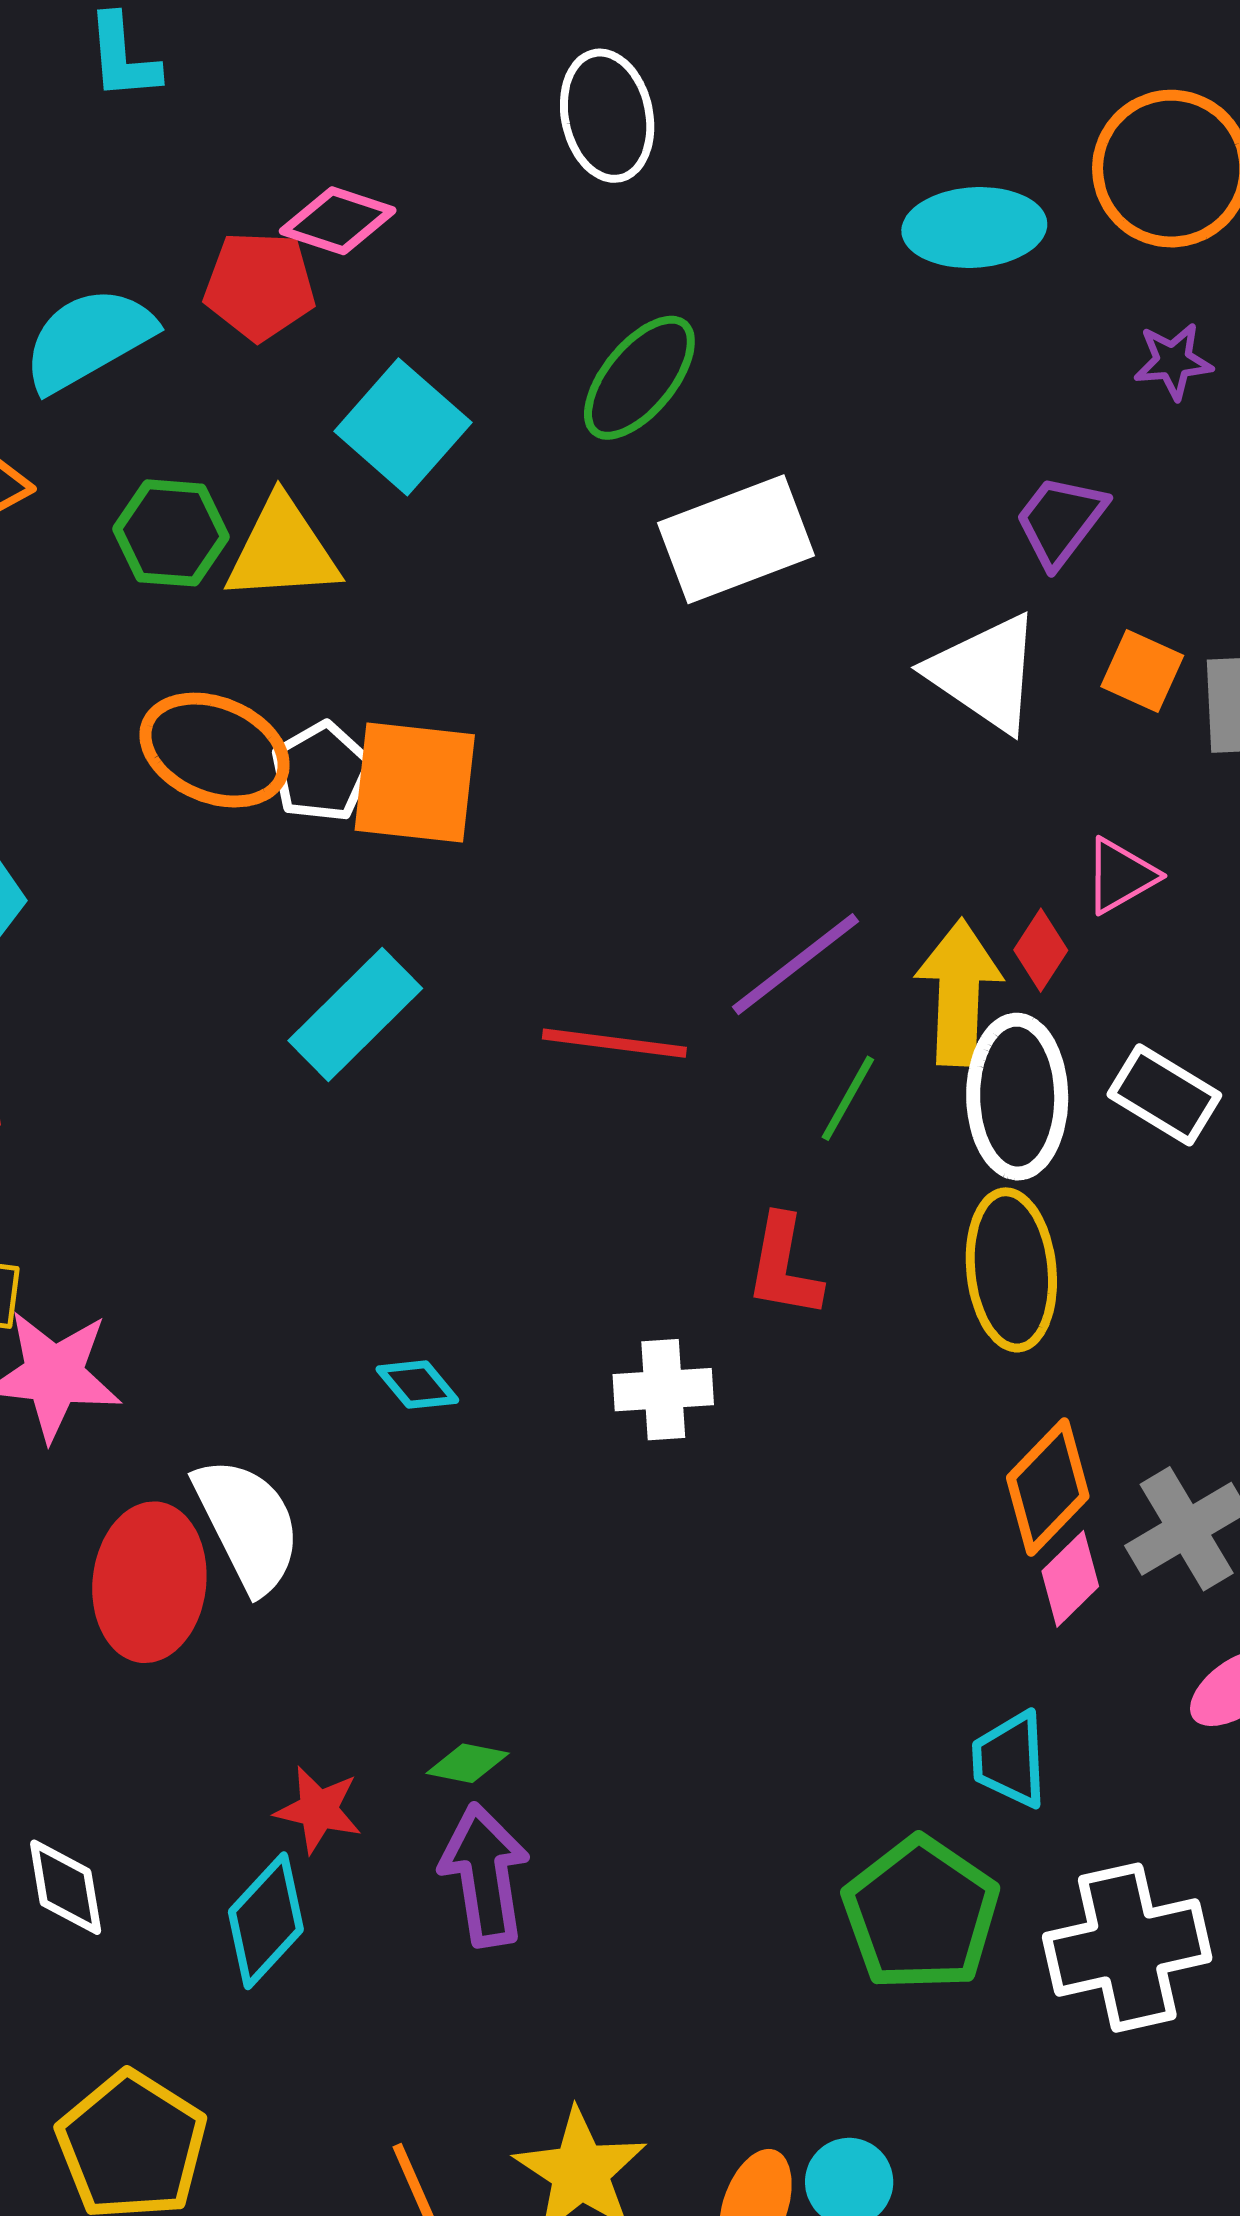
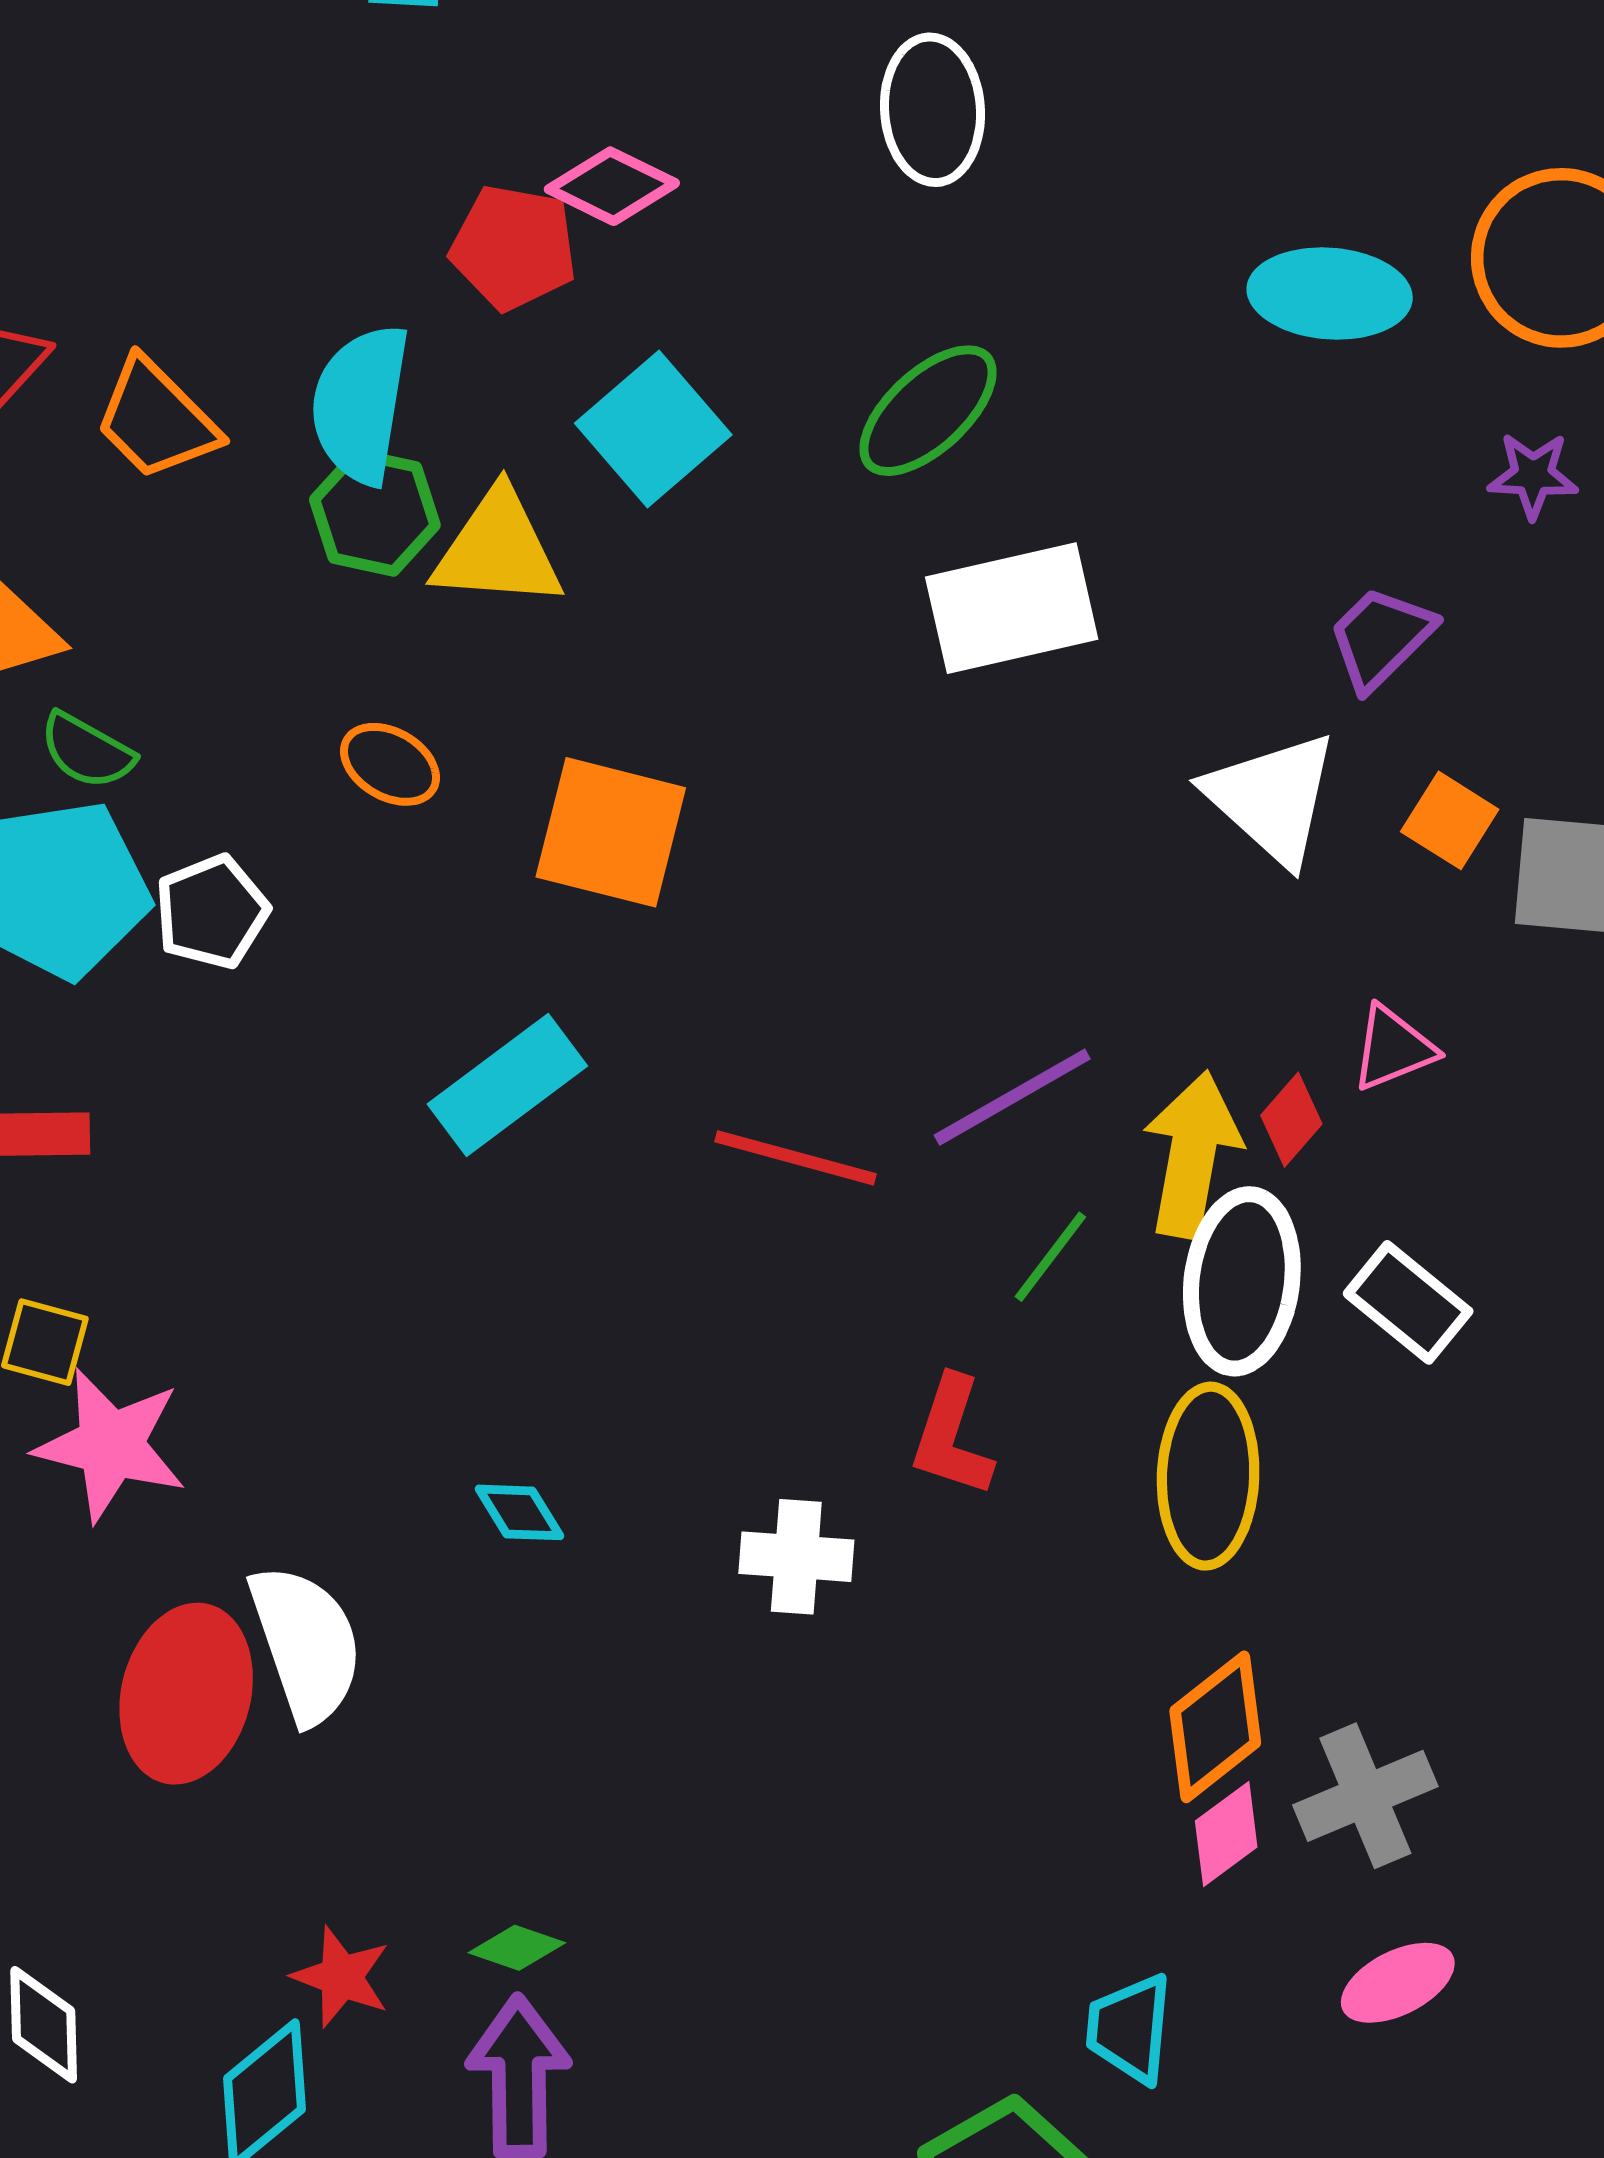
cyan semicircle: (88, 339) -> (360, 404), moved, turned -59
orange ellipse: (215, 750) -> (390, 764), size x0.6
white pentagon: (321, 772) -> (212, 912), moved

